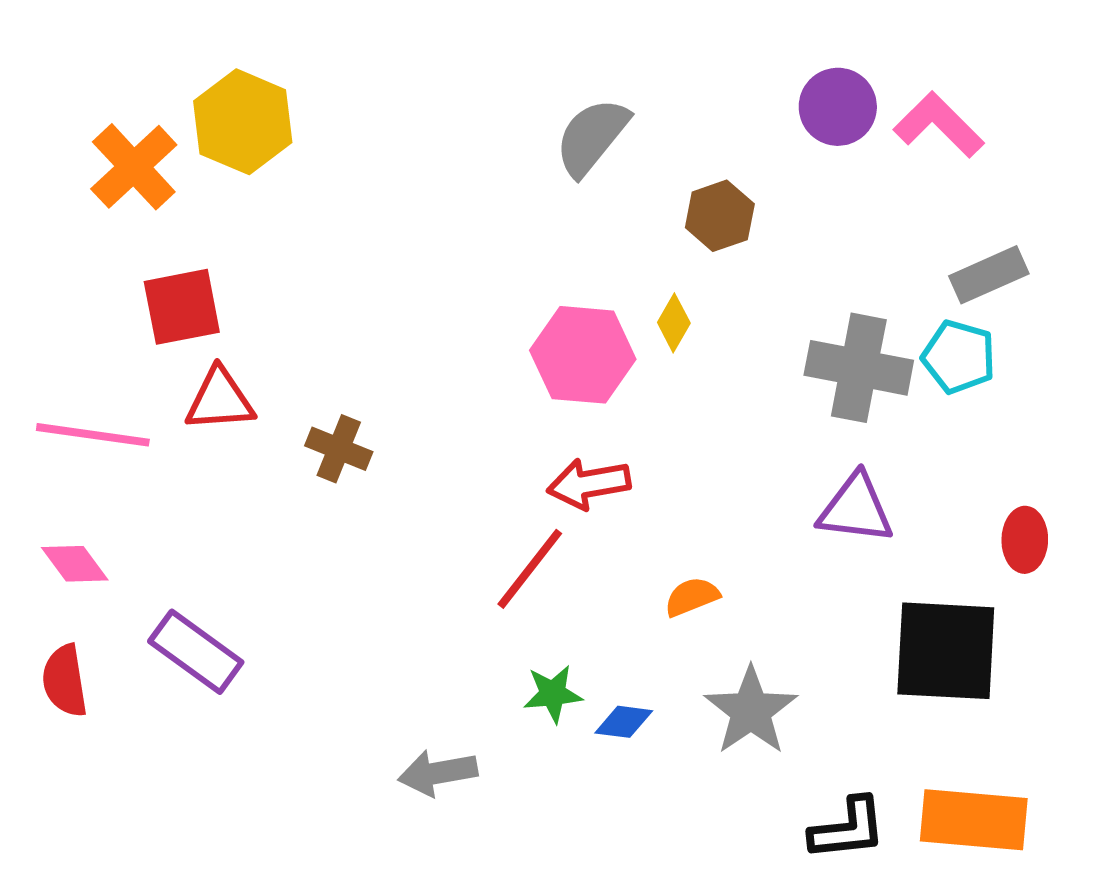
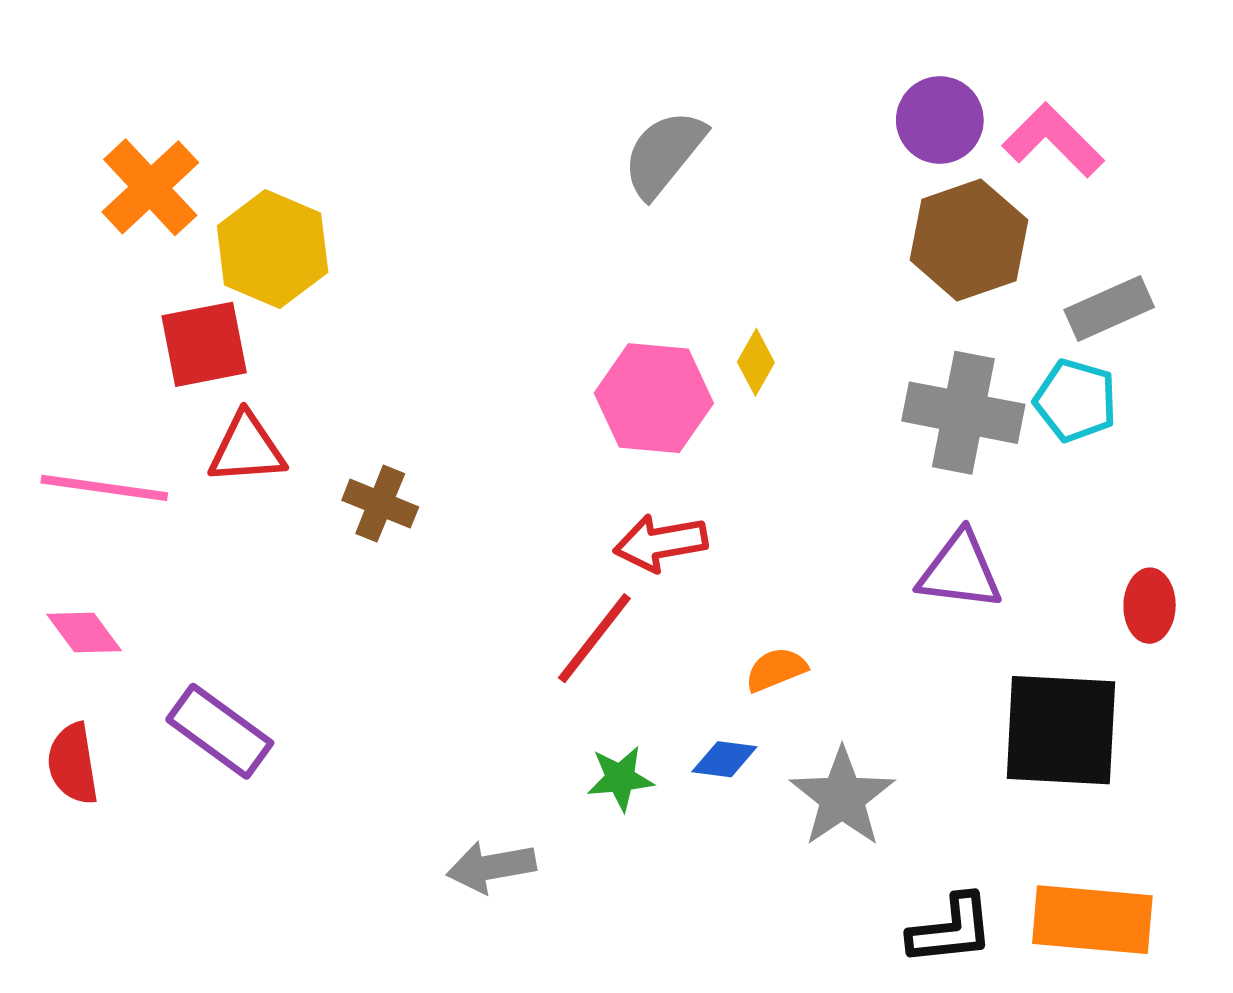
yellow hexagon: (243, 122) -> (273, 249), moved
brown hexagon: (720, 216) -> (969, 240), moved, size x1.5
blue diamond: (624, 722) -> (724, 759), moved

